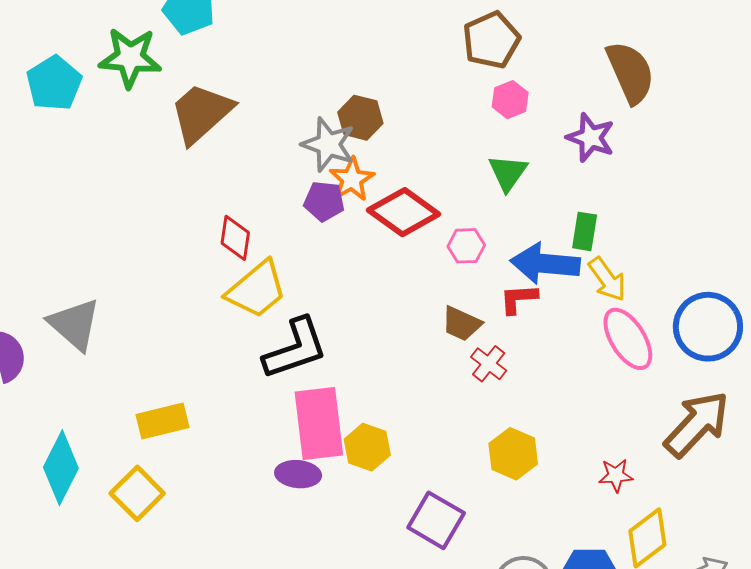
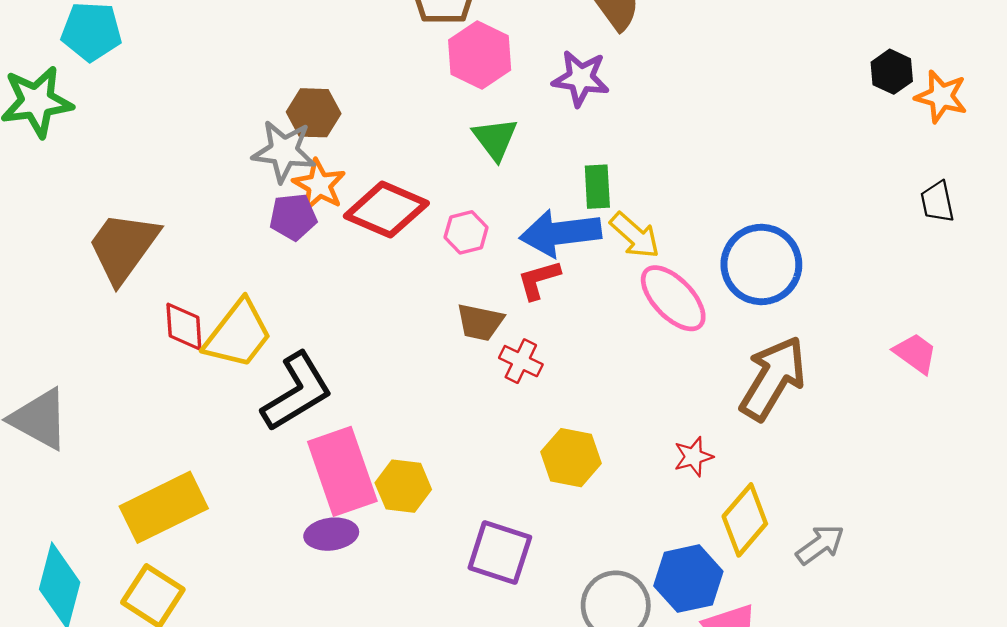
pink hexagon: (510, 100) -> (480, 55), size x1.5
brown trapezoid: (201, 113) -> (123, 247), moved
red diamond: (235, 238) -> (184, 327), moved
yellow rectangle: (163, 421) -> (164, 507), size x1.4

